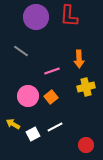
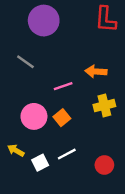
red L-shape: (69, 16) -> (106, 19), moved
orange arrow: (79, 59) -> (96, 72), turned 96
red circle: (86, 145) -> (104, 165), moved

